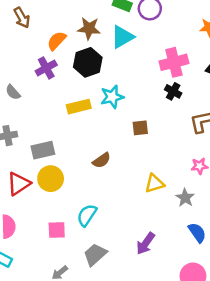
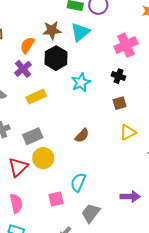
black cross: (173, 91) -> (118, 76), moved
yellow rectangle: (79, 107) -> (36, 97), moved
brown square: (140, 128) -> (120, 103), moved
yellow triangle: (155, 183) -> (128, 132), moved
purple arrow: (146, 243) -> (130, 197), turned -114

